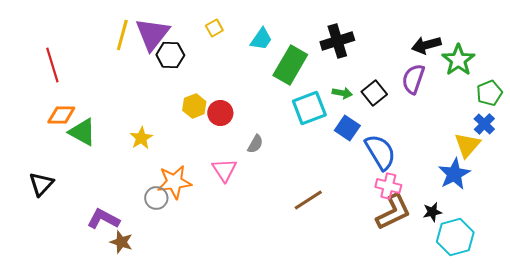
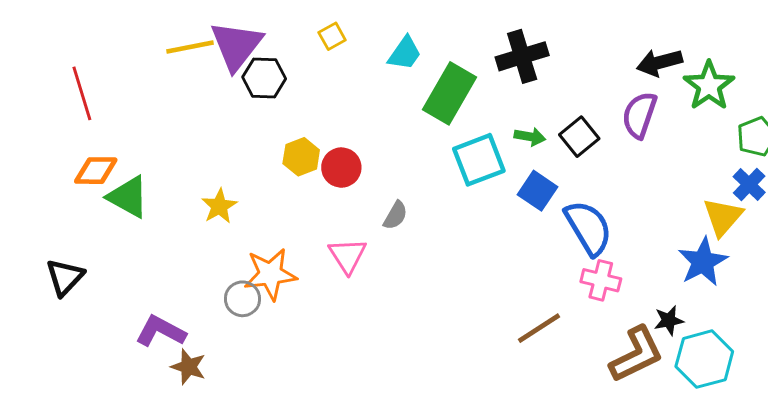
yellow line: (122, 35) -> (190, 47), turned 64
brown line: (308, 200) -> (539, 328), moved
brown L-shape: (393, 212) -> (636, 354), moved

